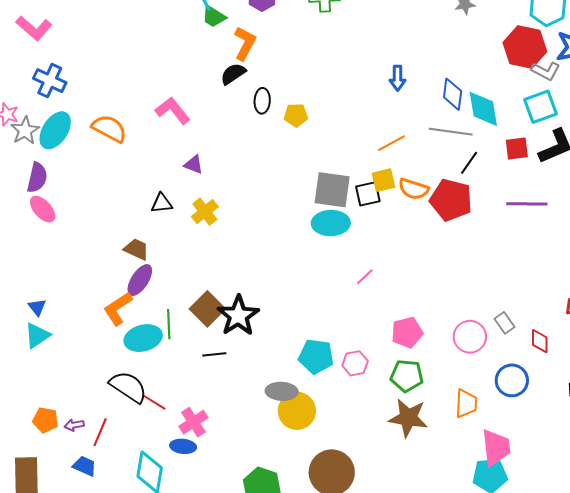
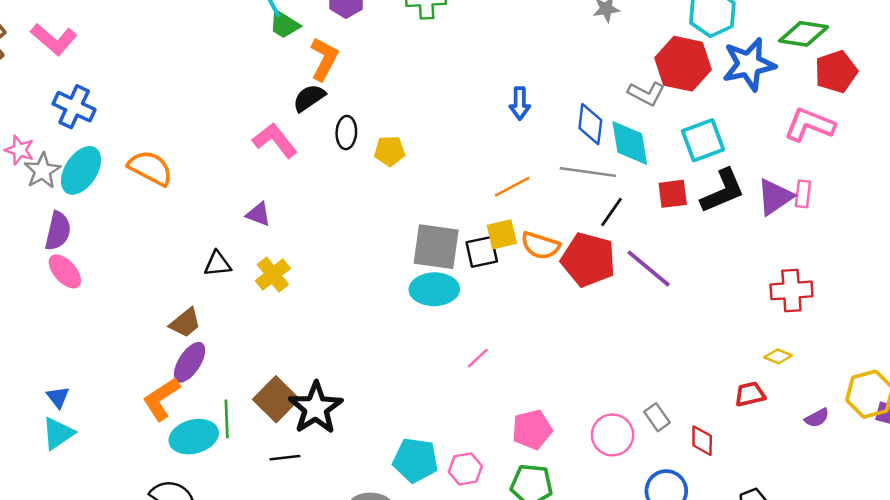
gray L-shape: (546, 71) -> (646, 94), moved
pink L-shape: (173, 110) -> (275, 140), moved
purple line: (527, 204) -> (649, 269), moved, turned 39
brown trapezoid: (136, 249) -> (185, 323), turned 116

